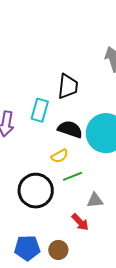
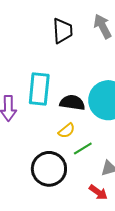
black trapezoid: (68, 86) -> (63, 31), moved
cyan rectangle: (40, 110) -> (39, 89), size x1.4

